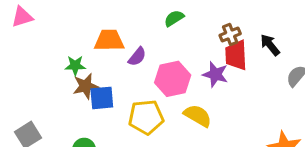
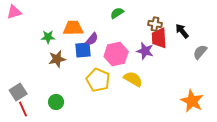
brown cross: (230, 35) -> (155, 24), turned 32
green star: (75, 66) -> (48, 37), moved
blue square: (102, 98) -> (83, 50), moved
yellow pentagon: (146, 117) -> (98, 80), turned 30

